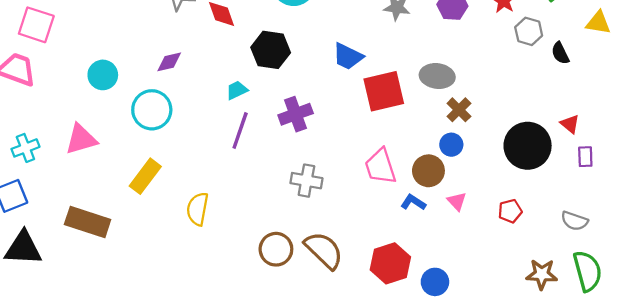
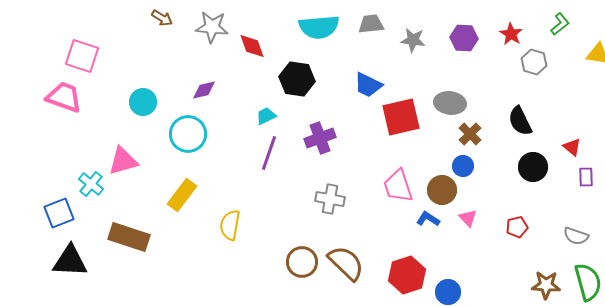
black semicircle: (560, 53) -> (520, 121), moved, size x1.4
black circle: (528, 146) -> (533, 167), size x0.7
cyan cross: (25, 148) -> (91, 184), moved, turned -30

